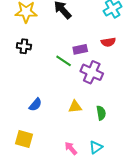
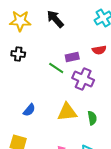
yellow triangle: (75, 107) -> (67, 112), size x1.5

